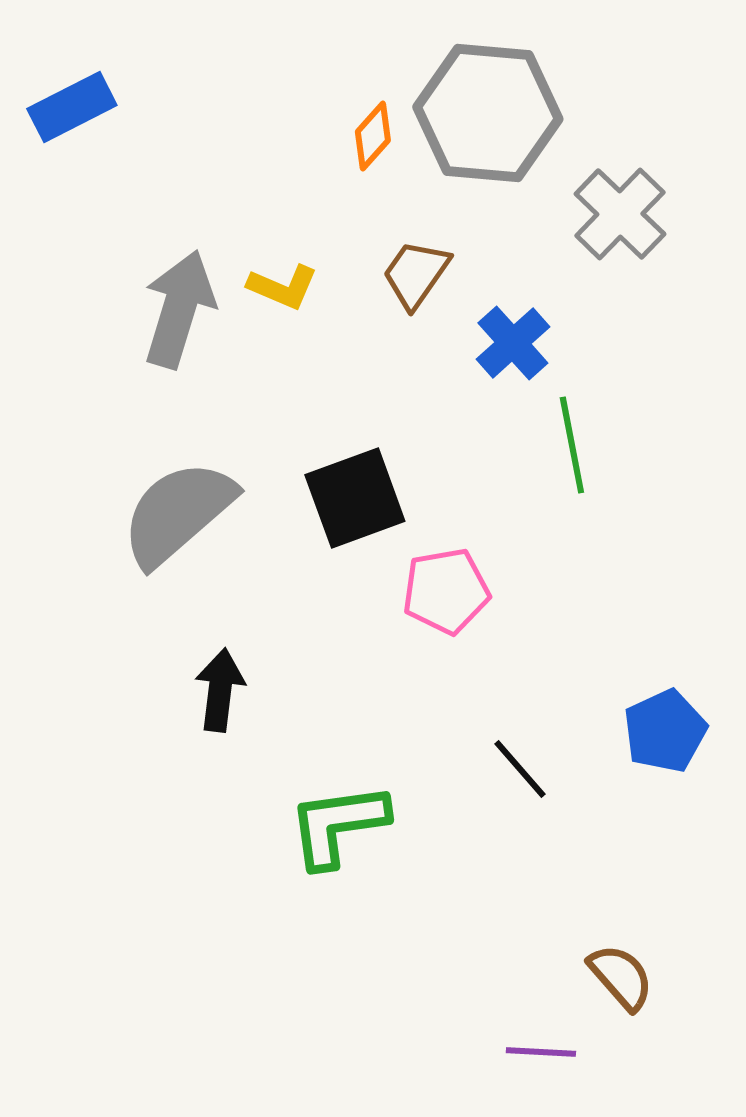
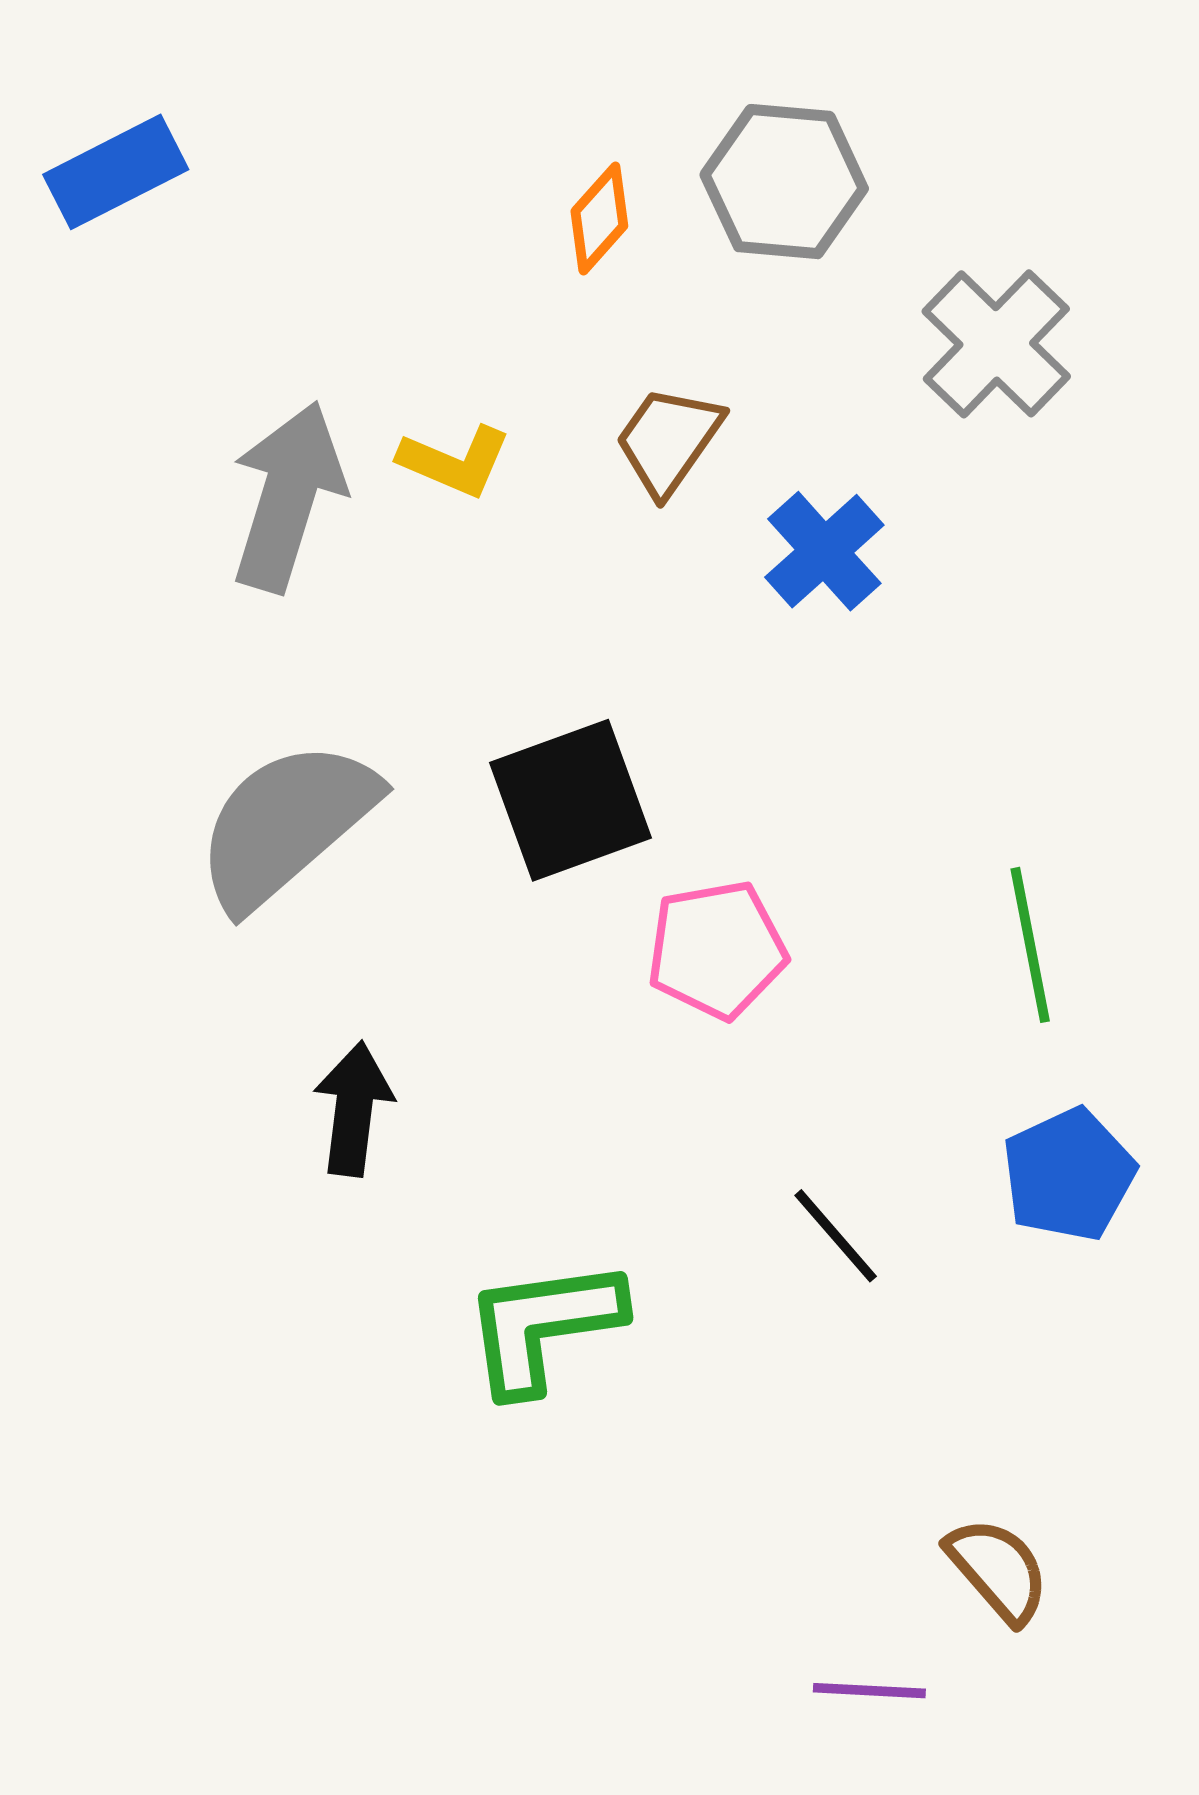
gray hexagon: (488, 113) -> (784, 182), size x0.7
green line: (572, 445) -> (1030, 945), moved

